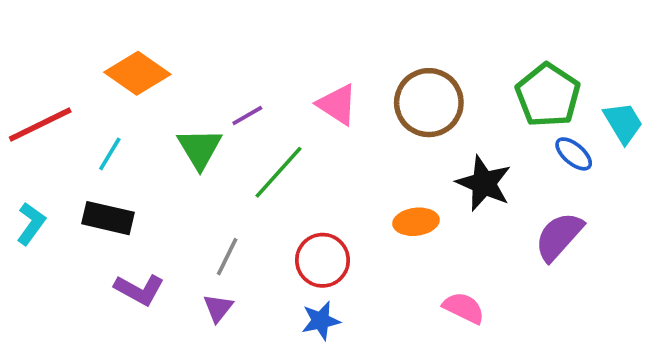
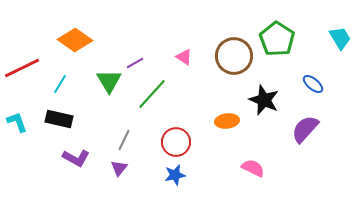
green pentagon: (548, 95) -> (277, 39), moved
pink triangle: (337, 104) -> (184, 57), size x0.7
cyan trapezoid: (623, 123) -> (340, 38), moved
cyan L-shape: (31, 224) -> (17, 122), turned -55

